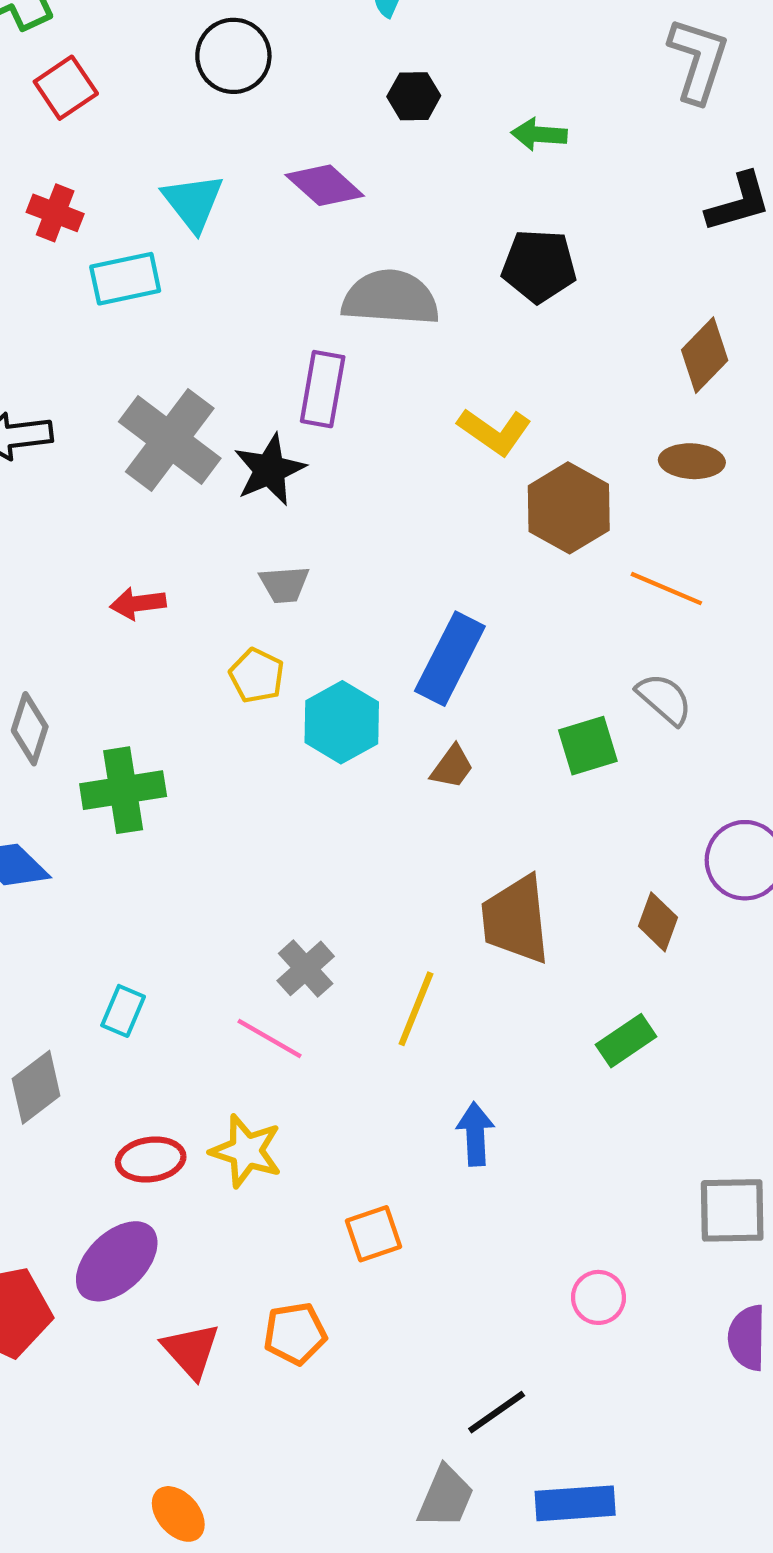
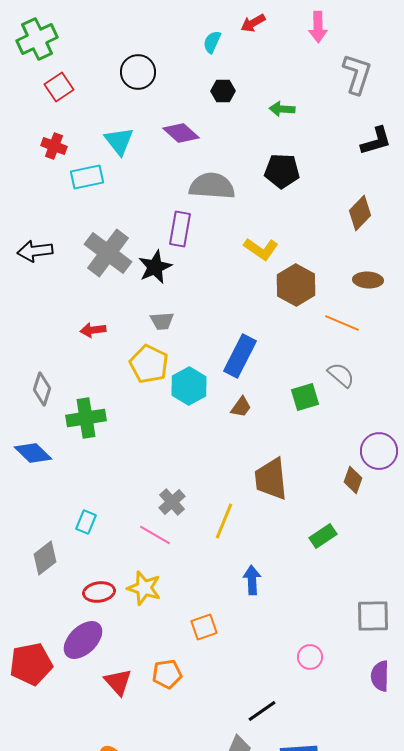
brown ellipse: (692, 461) -> (368, 280), moved
yellow pentagon: (257, 676) -> (149, 364), size x1.5
brown diamond: (658, 922) -> (353, 480), moved

